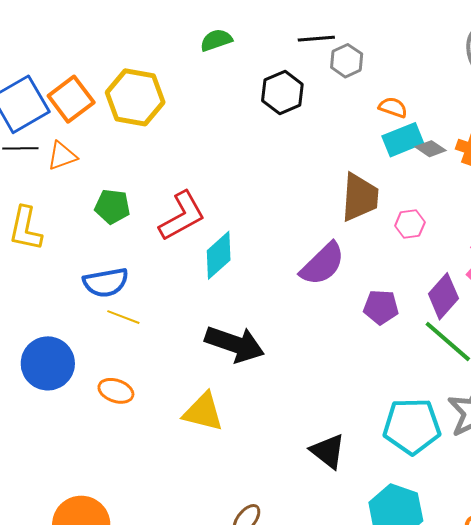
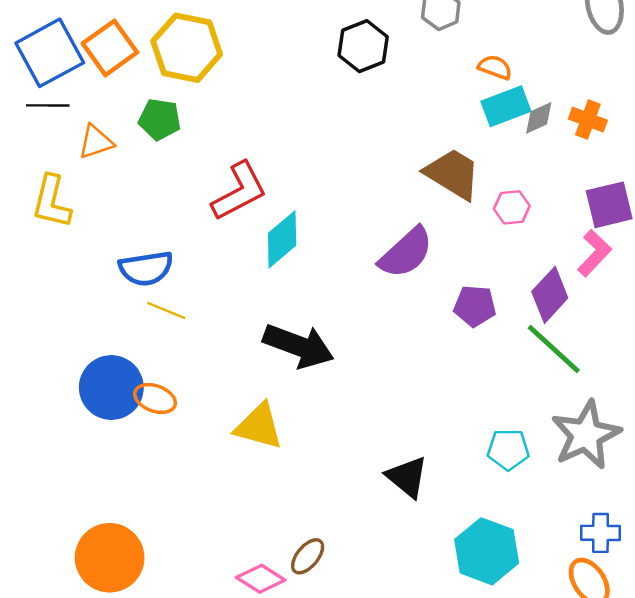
gray diamond: (431, 149) -> (539, 118), turned -60
orange triangle: (62, 156) -> (96, 142), moved
brown trapezoid: (360, 197) -> (453, 174), turned -64
green pentagon: (112, 207) -> (160, 119), moved
blue circle: (48, 363) -> (111, 388), moved
cyan pentagon: (412, 426) -> (508, 449), size x0.6

